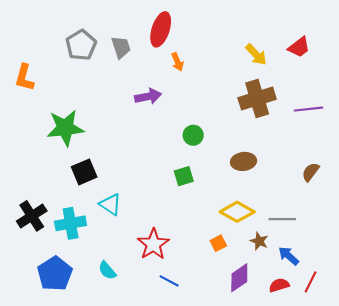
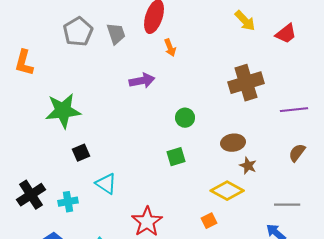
yellow arrow: (256, 55) -> (245, 21), moved
purple line: (308, 109) -> (294, 110), moved
black square: (84, 172) -> (81, 153), size x0.7
gray line: (282, 219) -> (287, 205), moved
cyan cross: (71, 223) -> (68, 202), size x0.7
brown star: (259, 241) -> (248, 166), moved

